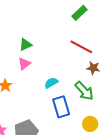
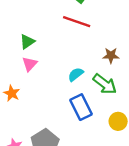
red line: (81, 47) -> (77, 22), moved
cyan semicircle: (51, 83) -> (76, 74), moved

